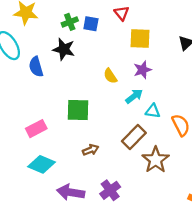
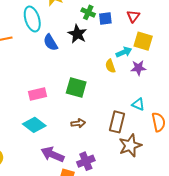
green cross: (70, 22) -> (88, 12), turned 32
blue square: (91, 24) -> (105, 18), turned -32
blue semicircle: (36, 67) -> (51, 42), turned -30
cyan arrow: (134, 96) -> (124, 52), moved
brown rectangle: (134, 137) -> (117, 122), turned -45

